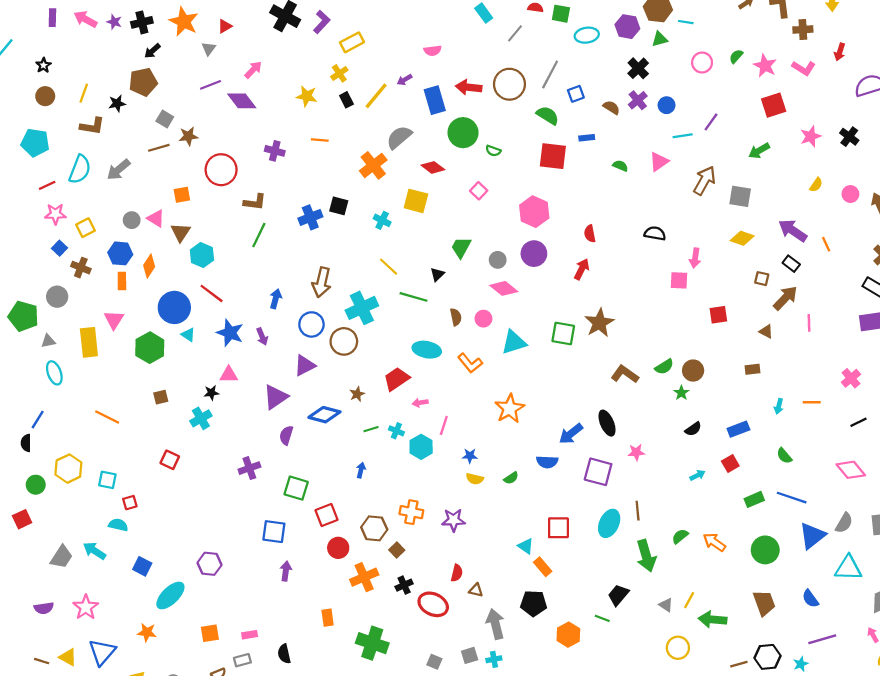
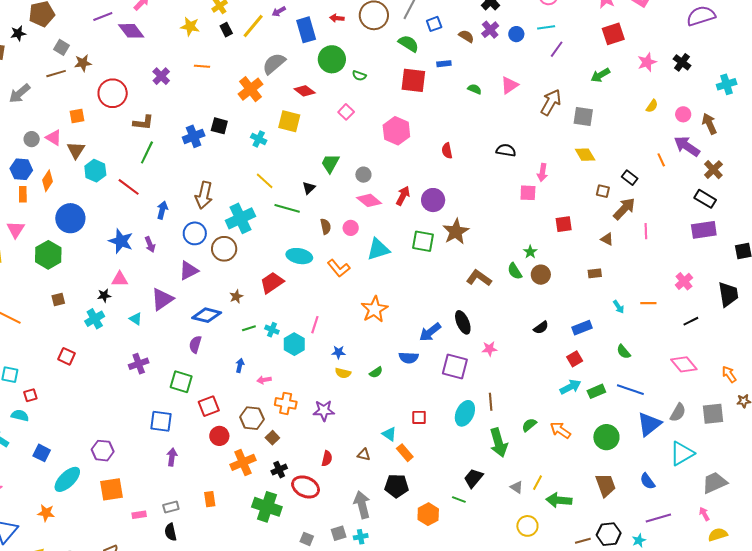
red arrow: (469, 87) -> (337, 18), size x0.6
cyan line: (683, 136) -> (546, 27), moved
purple cross: (275, 151) -> (161, 76), turned 30
purple arrow: (793, 231) -> (687, 146), moved
yellow diamond: (742, 238) -> (585, 155), turned 40
purple circle: (534, 254) -> (433, 200), moved
red arrow: (582, 269) -> (403, 196), moved
red line: (212, 293) -> (129, 187), moved
cyan triangle: (188, 335) -> (136, 319), moved
green semicircle: (664, 367) -> (515, 271), turned 90
green star: (681, 393) -> (530, 252), moved
pink arrow: (420, 403) -> (264, 380), moved
cyan arrow: (779, 406) -> (619, 307), turned -48
purple semicircle: (286, 435) -> (195, 344), moved
cyan arrow: (697, 475) -> (570, 387), moved, size x1.5
red square: (558, 528) -> (419, 417), size x0.7
cyan triangle: (848, 568) -> (682, 453), turned -32
brown triangle: (476, 590) -> (364, 455), moved
orange square: (210, 633) -> (112, 489), moved, size x1.4
green cross: (372, 643) -> (267, 507), moved
gray rectangle: (242, 660) -> (171, 507), moved

